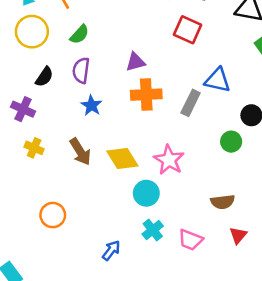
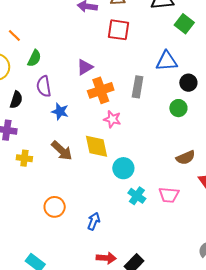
blue triangle: (218, 80) -> (167, 61), moved
yellow diamond: (122, 158) -> (97, 146), turned 36
pink star: (169, 160) -> (112, 119), moved, size x0.7
blue arrow: (111, 250) -> (94, 221), moved

